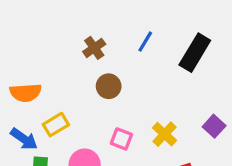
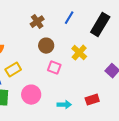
yellow cross: (165, 134) -> (79, 53), moved
pink square: (121, 139) -> (54, 68), moved

